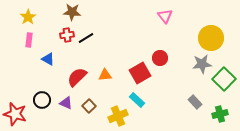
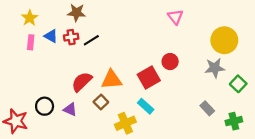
blue triangle: (48, 59) -> (51, 36), moved
orange triangle: (105, 75) -> (112, 80), size x1.5
green square: (224, 79) -> (238, 84), size x0.7
brown square: (89, 106) -> (101, 102), moved

